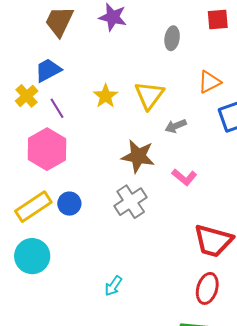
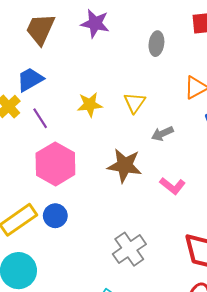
yellow triangle: (149, 95) -> (135, 103), size x0.7
yellow star: (106, 96) -> (90, 105), turned 30
pink hexagon: (47, 149) -> (55, 164), moved
gray cross: (131, 202) -> (129, 249), moved

